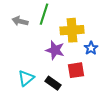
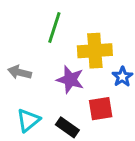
gray arrow: (20, 21) -> (20, 72), moved

